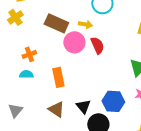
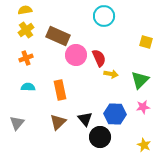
yellow cross: (15, 17) -> (26, 30), moved
yellow arrow: (85, 24) -> (111, 74), moved
orange cross: (29, 54) -> (26, 58), moved
brown triangle: (56, 109) -> (58, 122), turned 42

